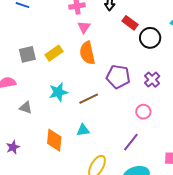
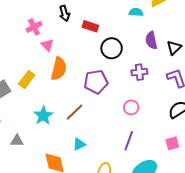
black circle: (150, 38) -> (112, 48), moved
orange semicircle: (87, 53) -> (59, 69), turned -135
purple cross: (152, 80) -> (139, 72), moved, turned -35

